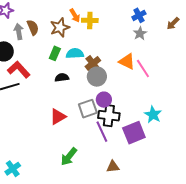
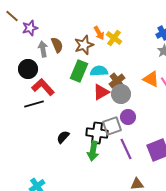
yellow cross: (90, 20) -> (114, 38), turned 35
green rectangle: (55, 53) -> (79, 71), size x1.5
black semicircle: (62, 78) -> (63, 137), moved, turned -40
black cross: (109, 116) -> (97, 133), moved
red triangle: (58, 117) -> (101, 92), moved
green arrow: (69, 157) -> (93, 151), moved, turned -30

